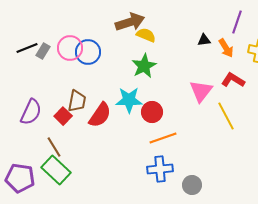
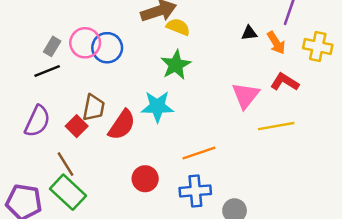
black line: (27, 48) -> (47, 71), moved
red circle: (152, 112) -> (145, 179), moved
yellow line: (226, 116) -> (276, 126), turned -72

